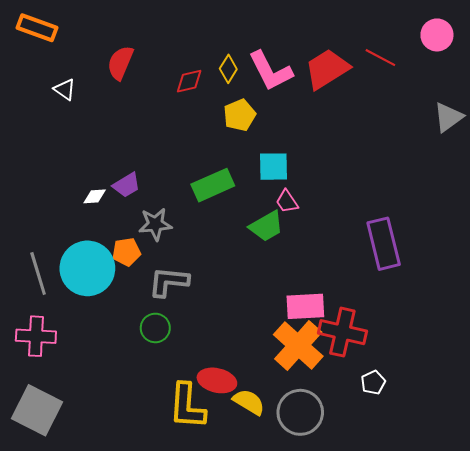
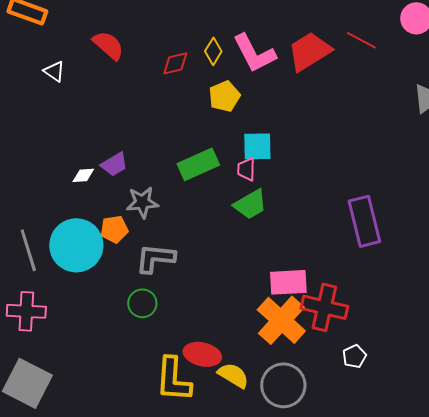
red semicircle: (120, 63) -> (108, 45), turned 108
pink trapezoid: (287, 202) -> (246, 169), moved, turned 35

